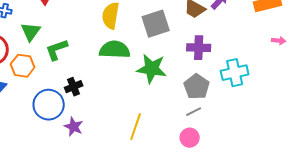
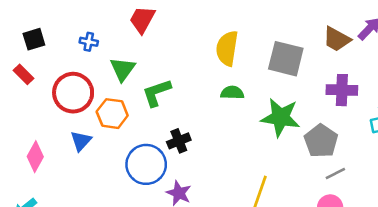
gray square: (156, 24) -> (286, 59), turned 32
green semicircle: (115, 50) -> (232, 93), size x0.6
gray pentagon: (197, 87) -> (321, 141), moved

